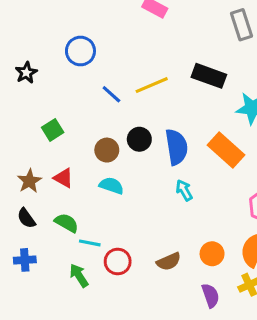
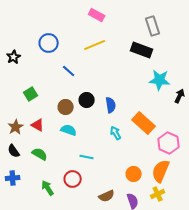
black rectangle: (209, 76) -> (142, 50), moved
yellow line: (152, 85) -> (95, 45), moved
blue semicircle: (176, 147) -> (111, 105), size x0.7
orange rectangle: (226, 150) -> (144, 123), moved
cyan line: (90, 243) -> (87, 157), moved
brown semicircle: (169, 262) -> (107, 196), moved

